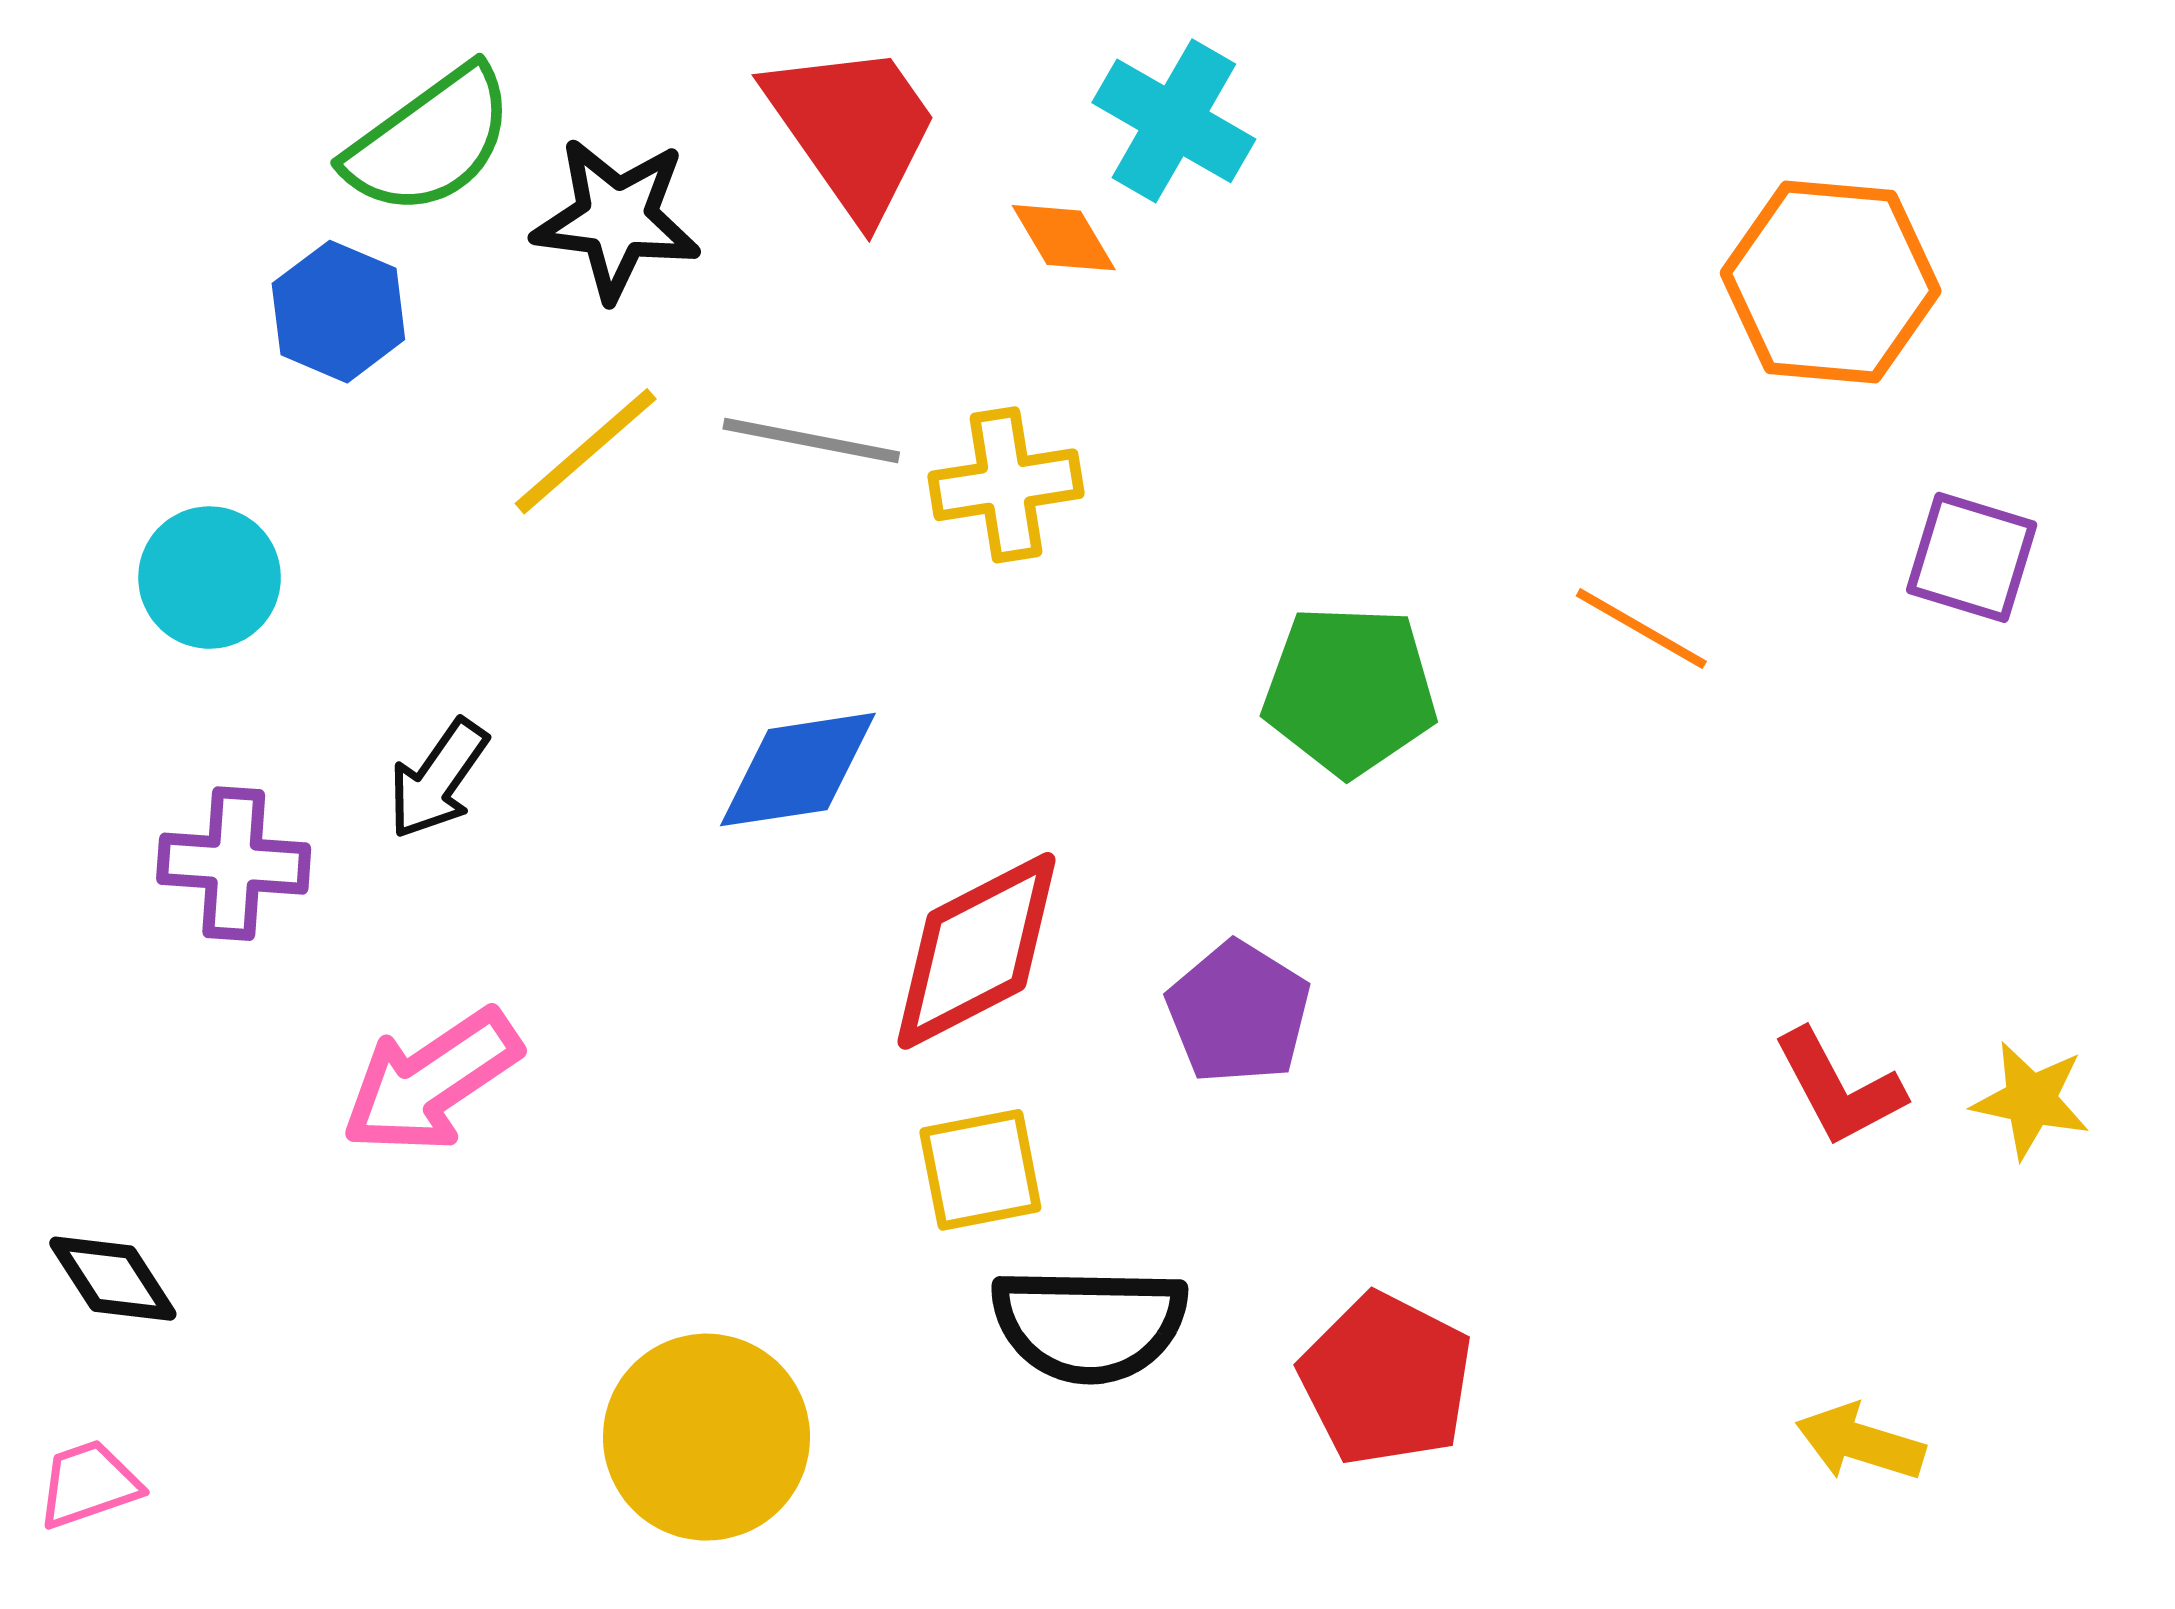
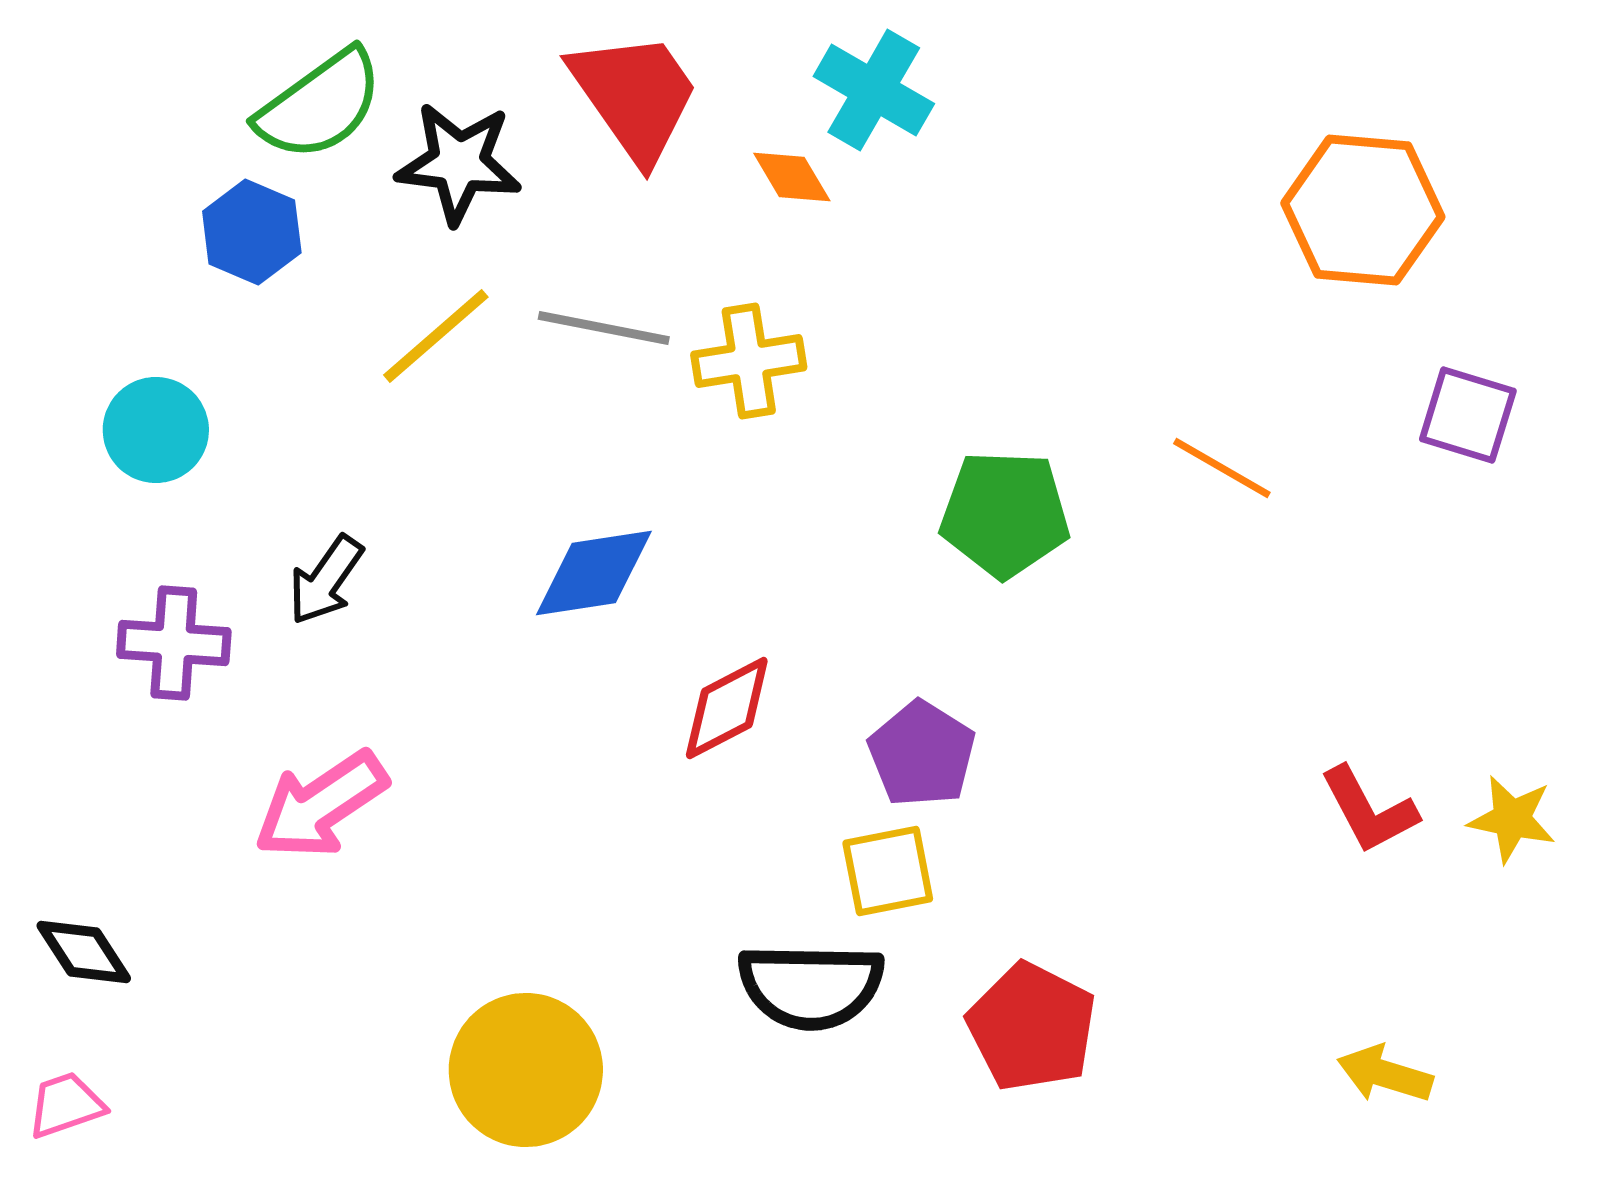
red diamond: (976, 951) -> (727, 708), size x0.7
yellow square: (980, 1170) -> (888, 871), moved

